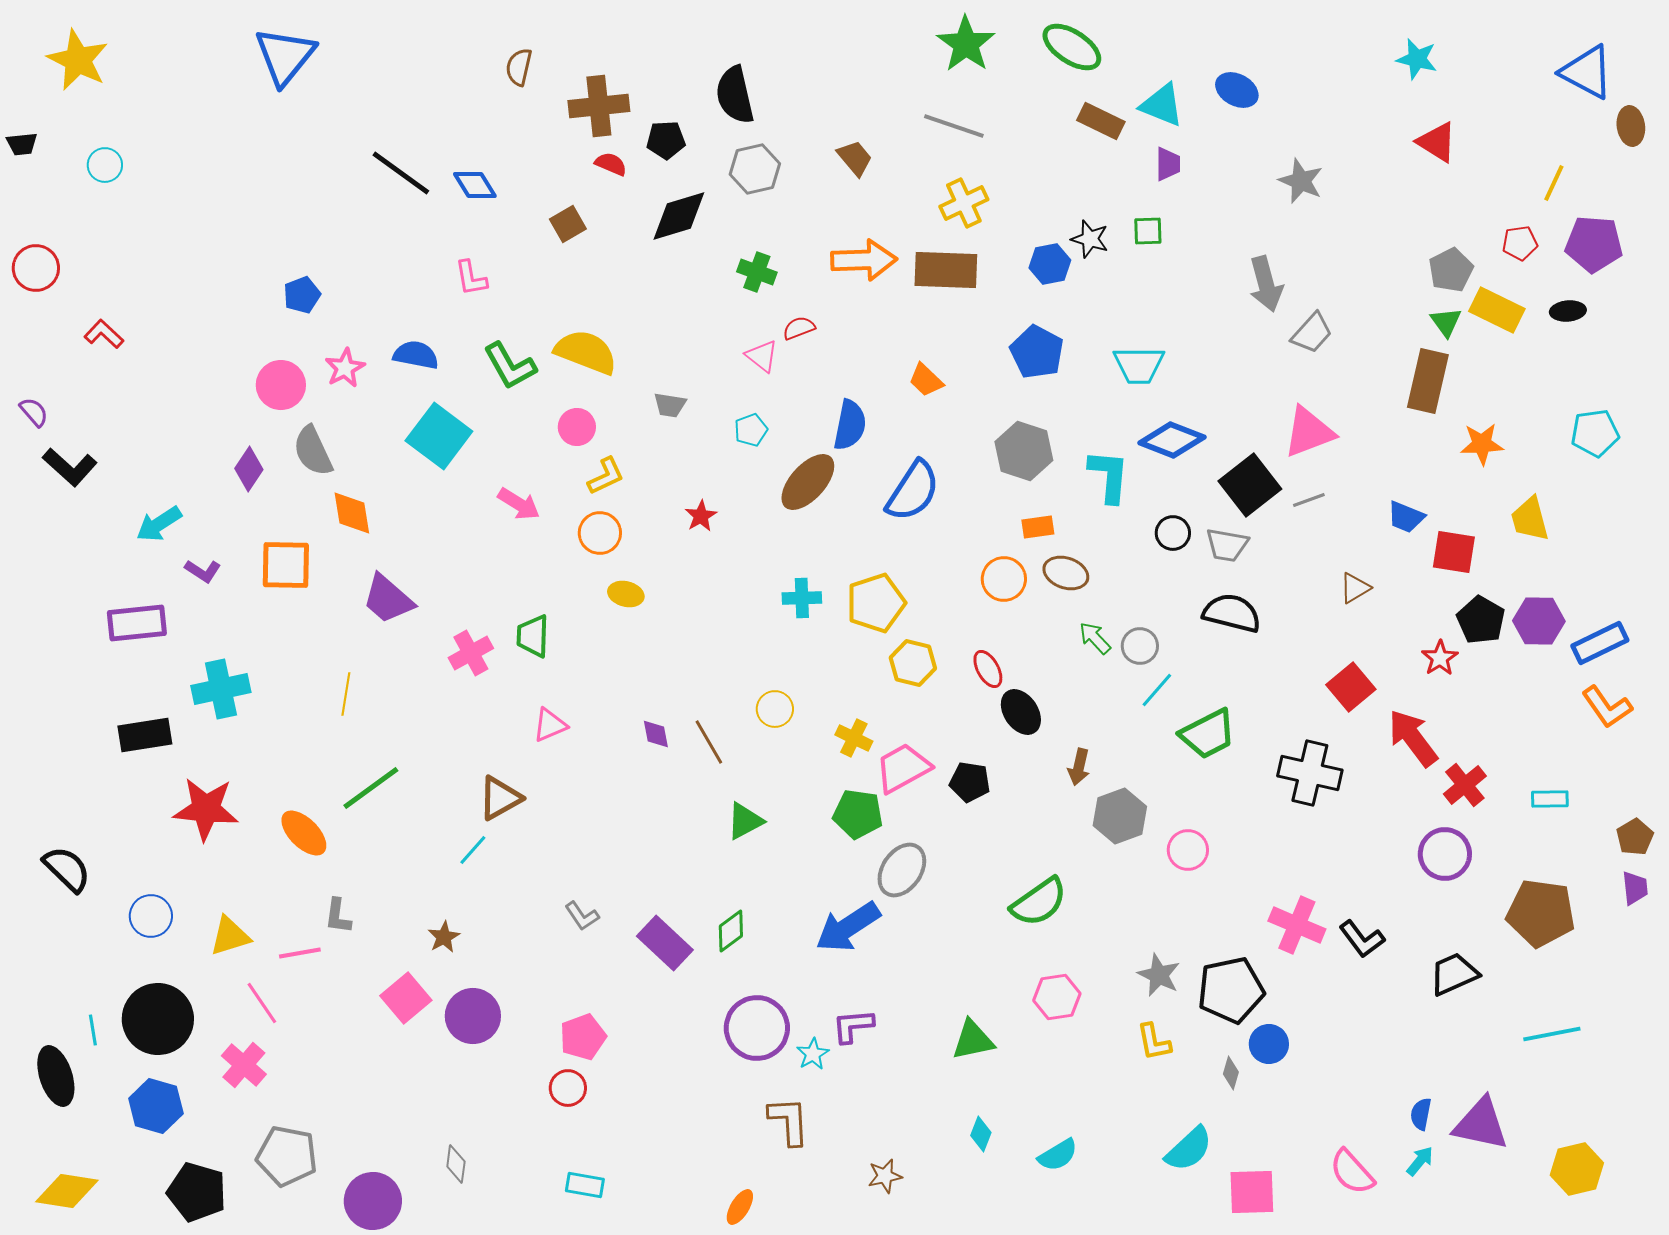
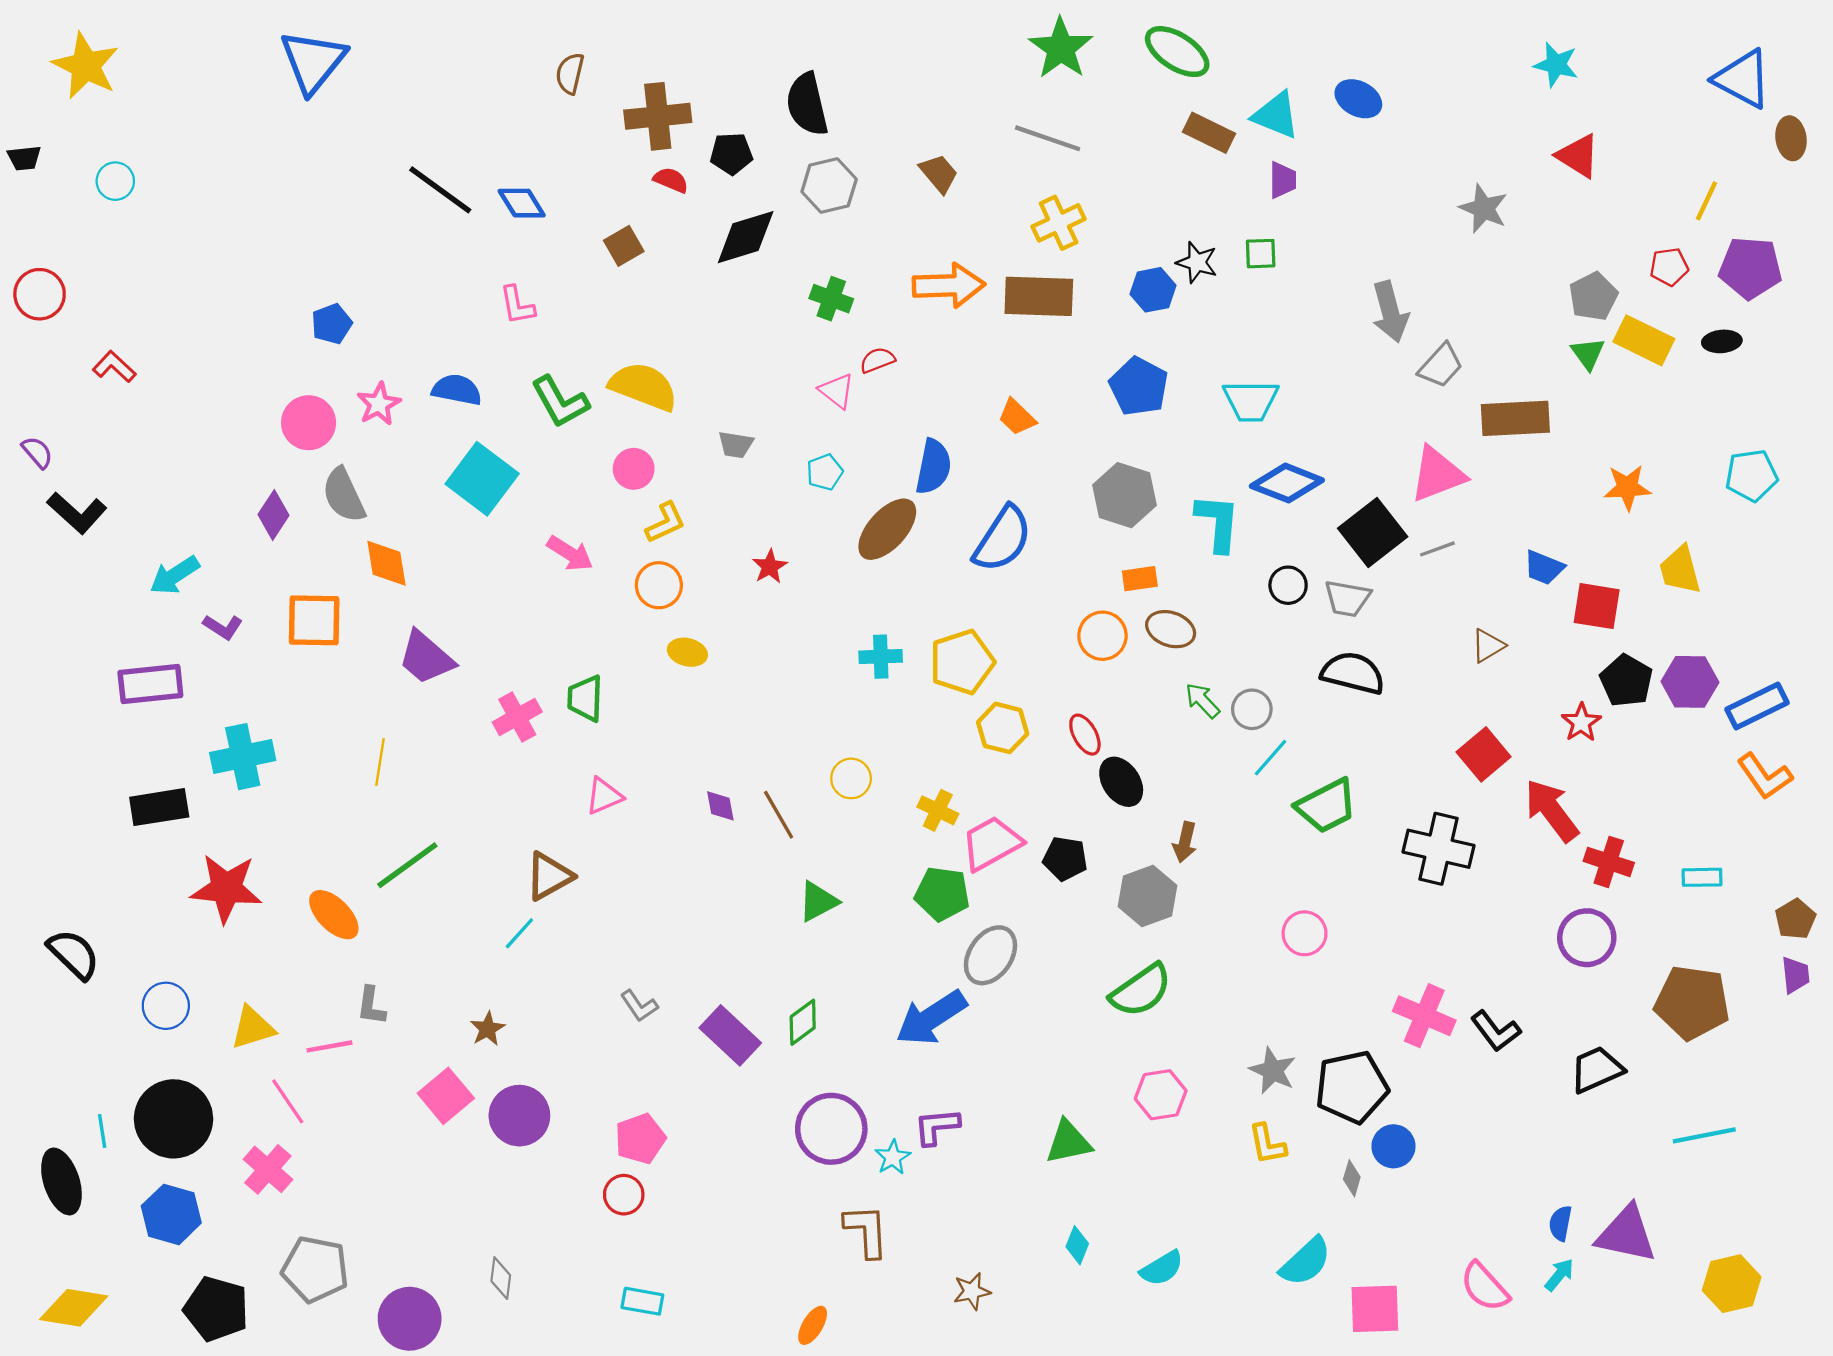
gray star: (1301, 181) -> (1484, 209), moved
brown rectangle: (1428, 381) -> (1515, 418), moved, turned 74
red cross: (1465, 785) -> (1609, 862), turned -33
gray hexagon: (1120, 816) -> (1148, 896), moved

